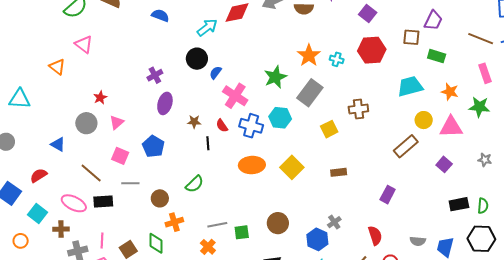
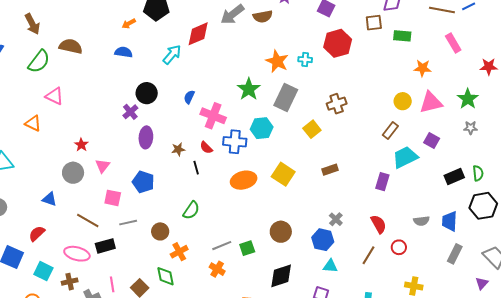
black circle: (197, 59) -> (147, 93), moved
cyan trapezoid: (410, 86) -> (405, 157), moved
green star: (479, 107) -> (468, 99), moved, turned -30
brown rectangle: (406, 146) -> (390, 131), size x0.7

